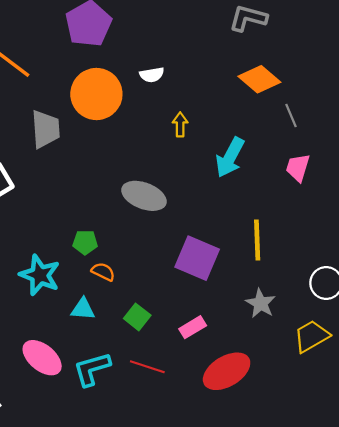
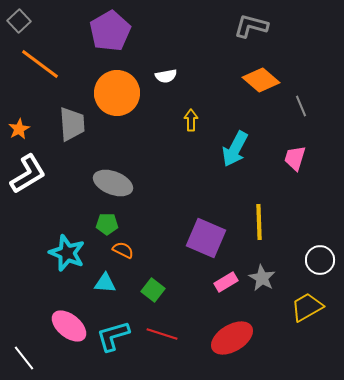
gray line: (291, 116) -> (301, 106), moved
gray ellipse: (144, 196) -> (113, 183), moved
pink rectangle: (193, 327) -> (226, 282), moved

